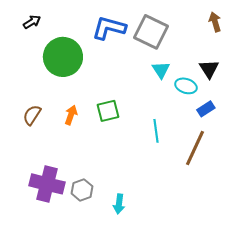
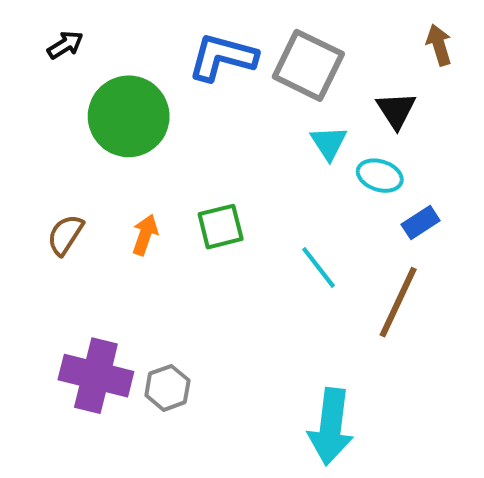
black triangle: (209, 69) -> (396, 110), moved
cyan line: (156, 131) -> (318, 267), turned -30
cyan arrow: (119, 204) -> (331, 427), moved, size x1.8

